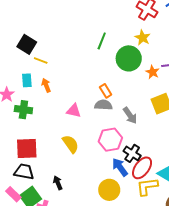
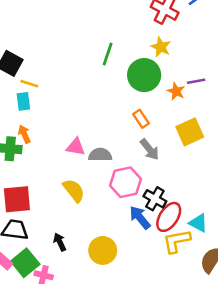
cyan rectangle: (27, 80) -> (23, 101), moved
orange arrow: (46, 85) -> (24, 134), moved
orange rectangle: (106, 91) -> (141, 119), moved
gray semicircle: (103, 105) -> (100, 155), moved
yellow circle: (109, 190) -> (103, 250), moved

